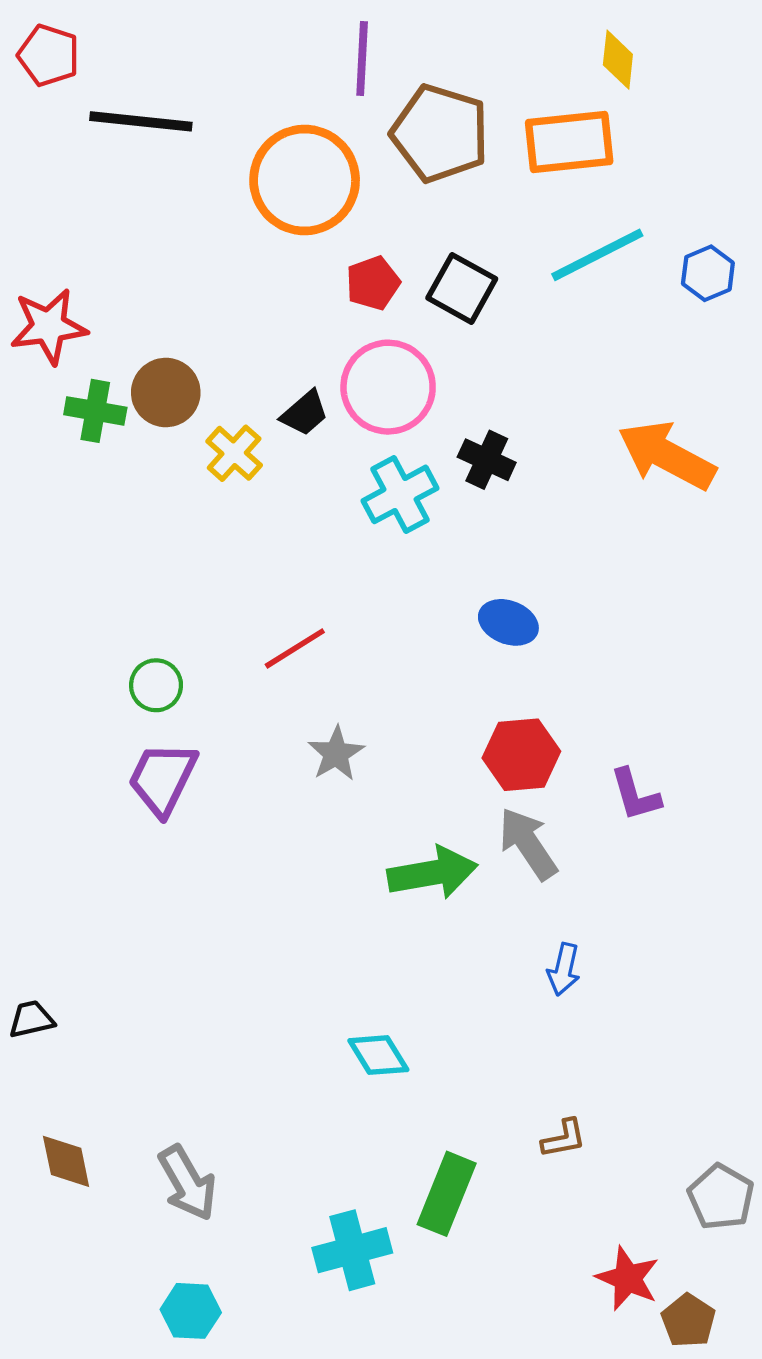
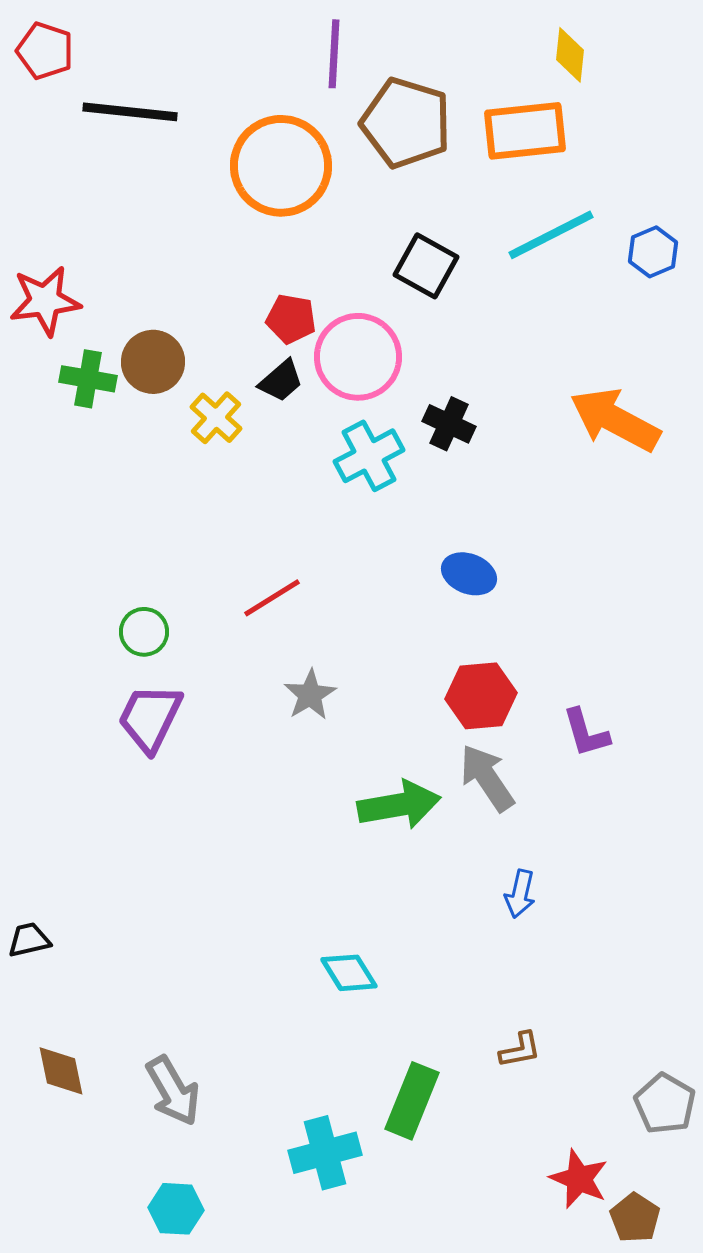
red pentagon: (373, 283) -> (291, 319), moved, turned 30

